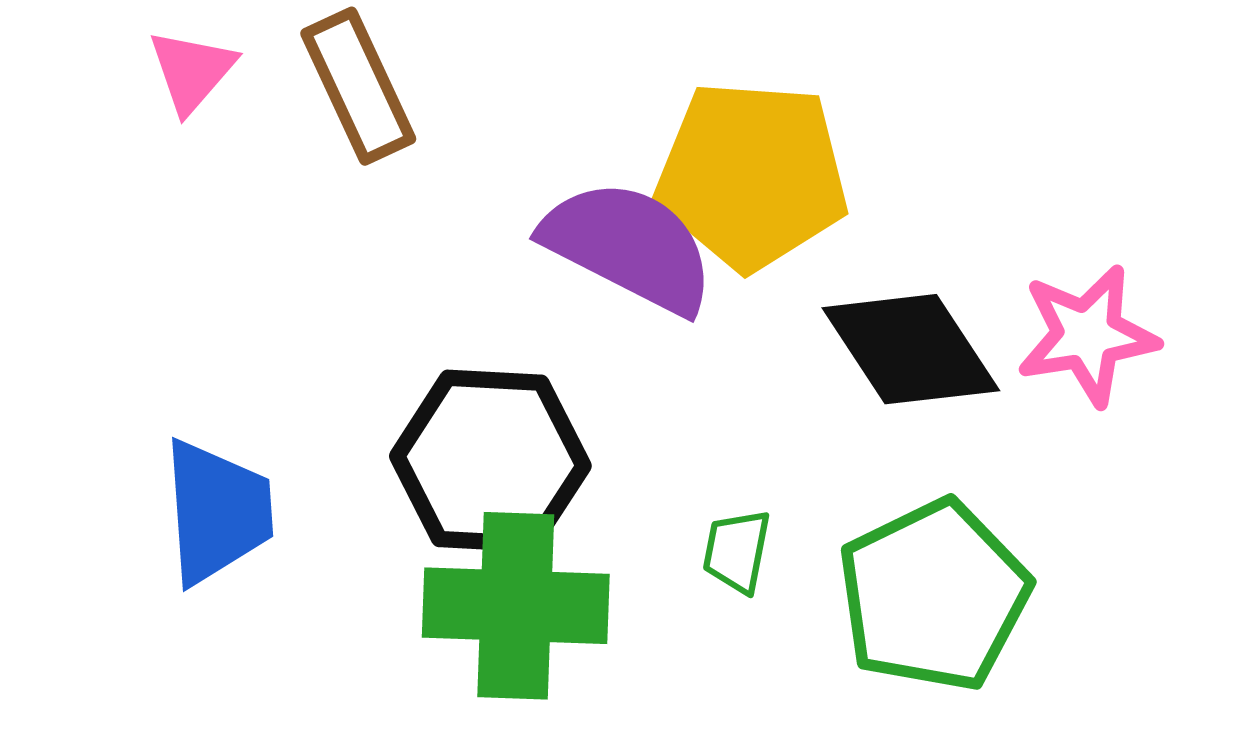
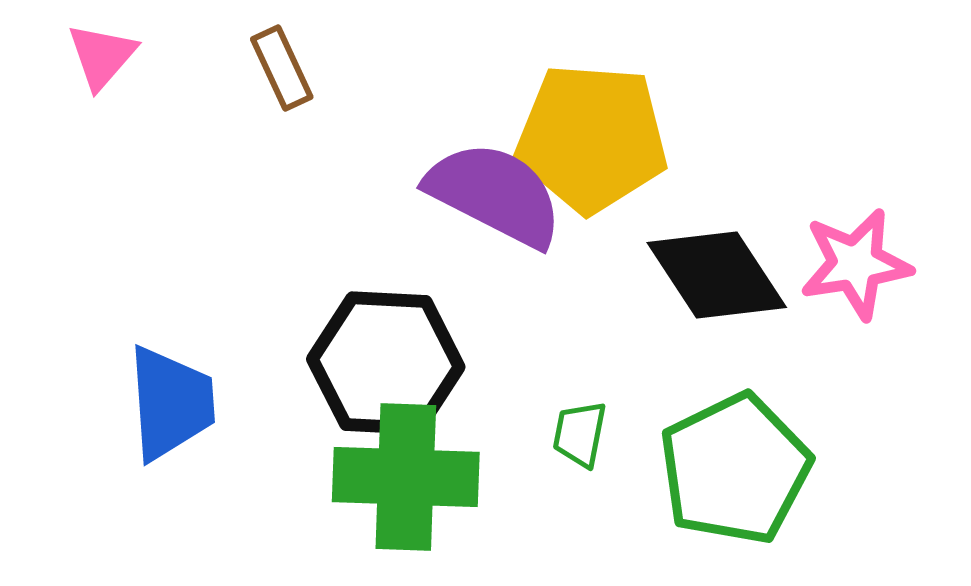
pink triangle: (192, 71) -> (102, 56), moved
brown rectangle: (358, 86) -> (282, 68), size x0.7

